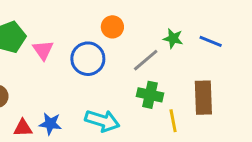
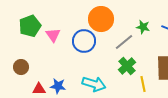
orange circle: (112, 27) -> (101, 19), size x1.6
green cross: (150, 95) -> (127, 66), turned 36

